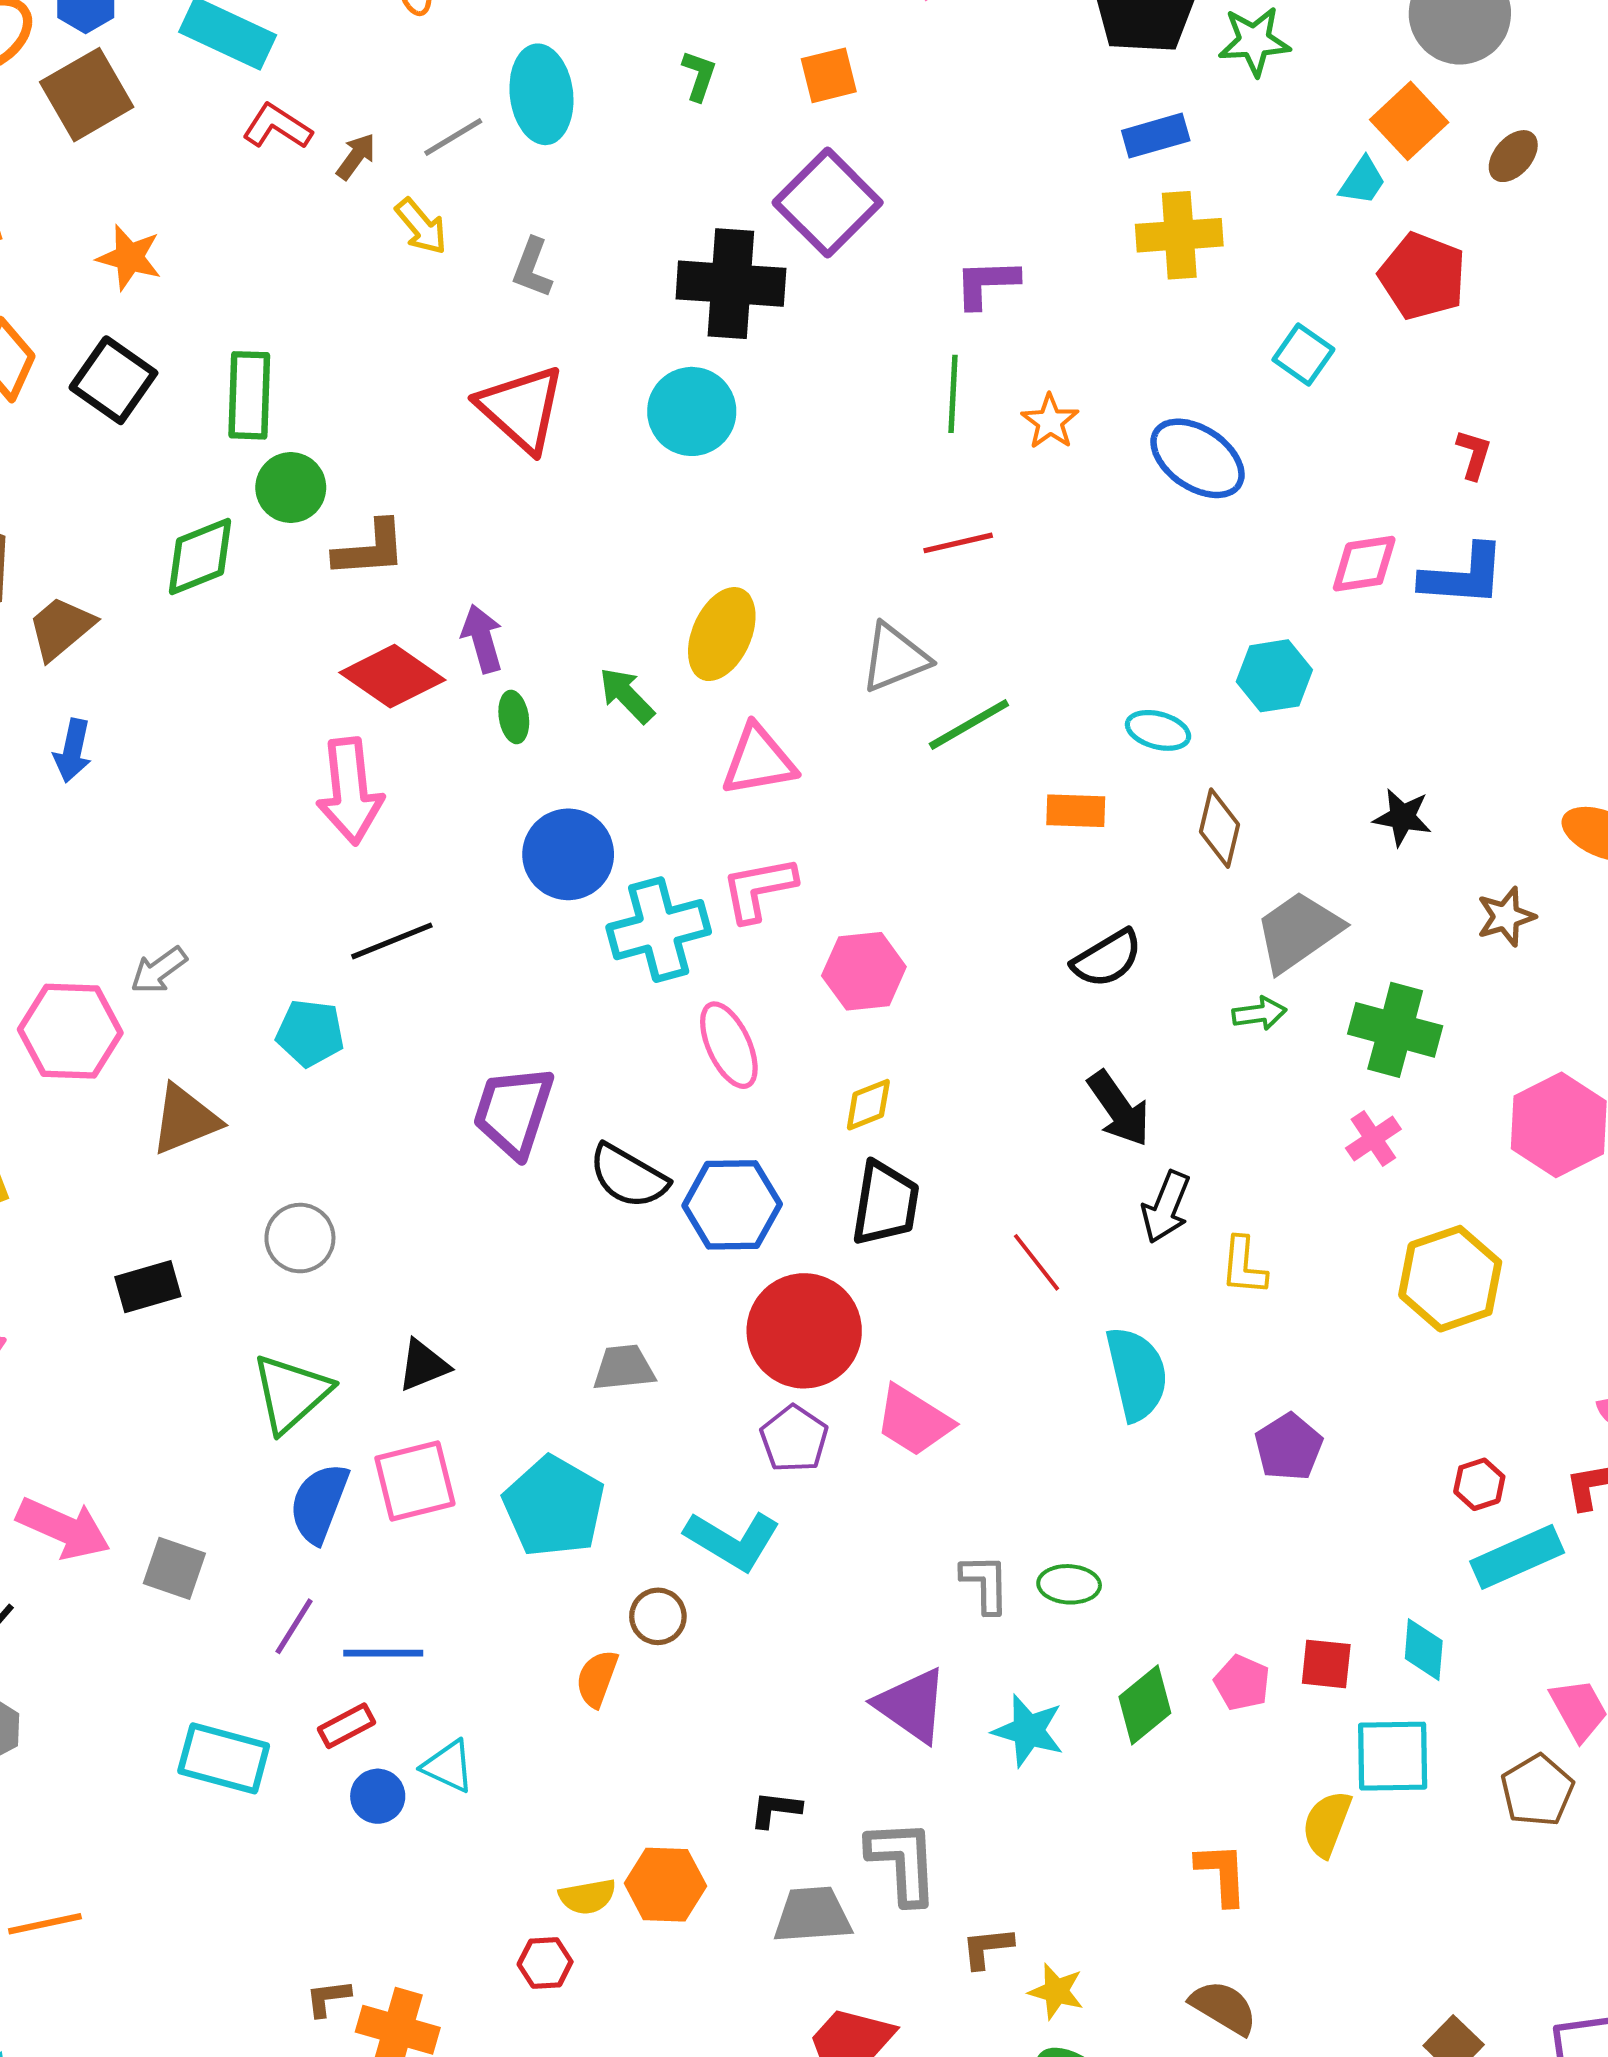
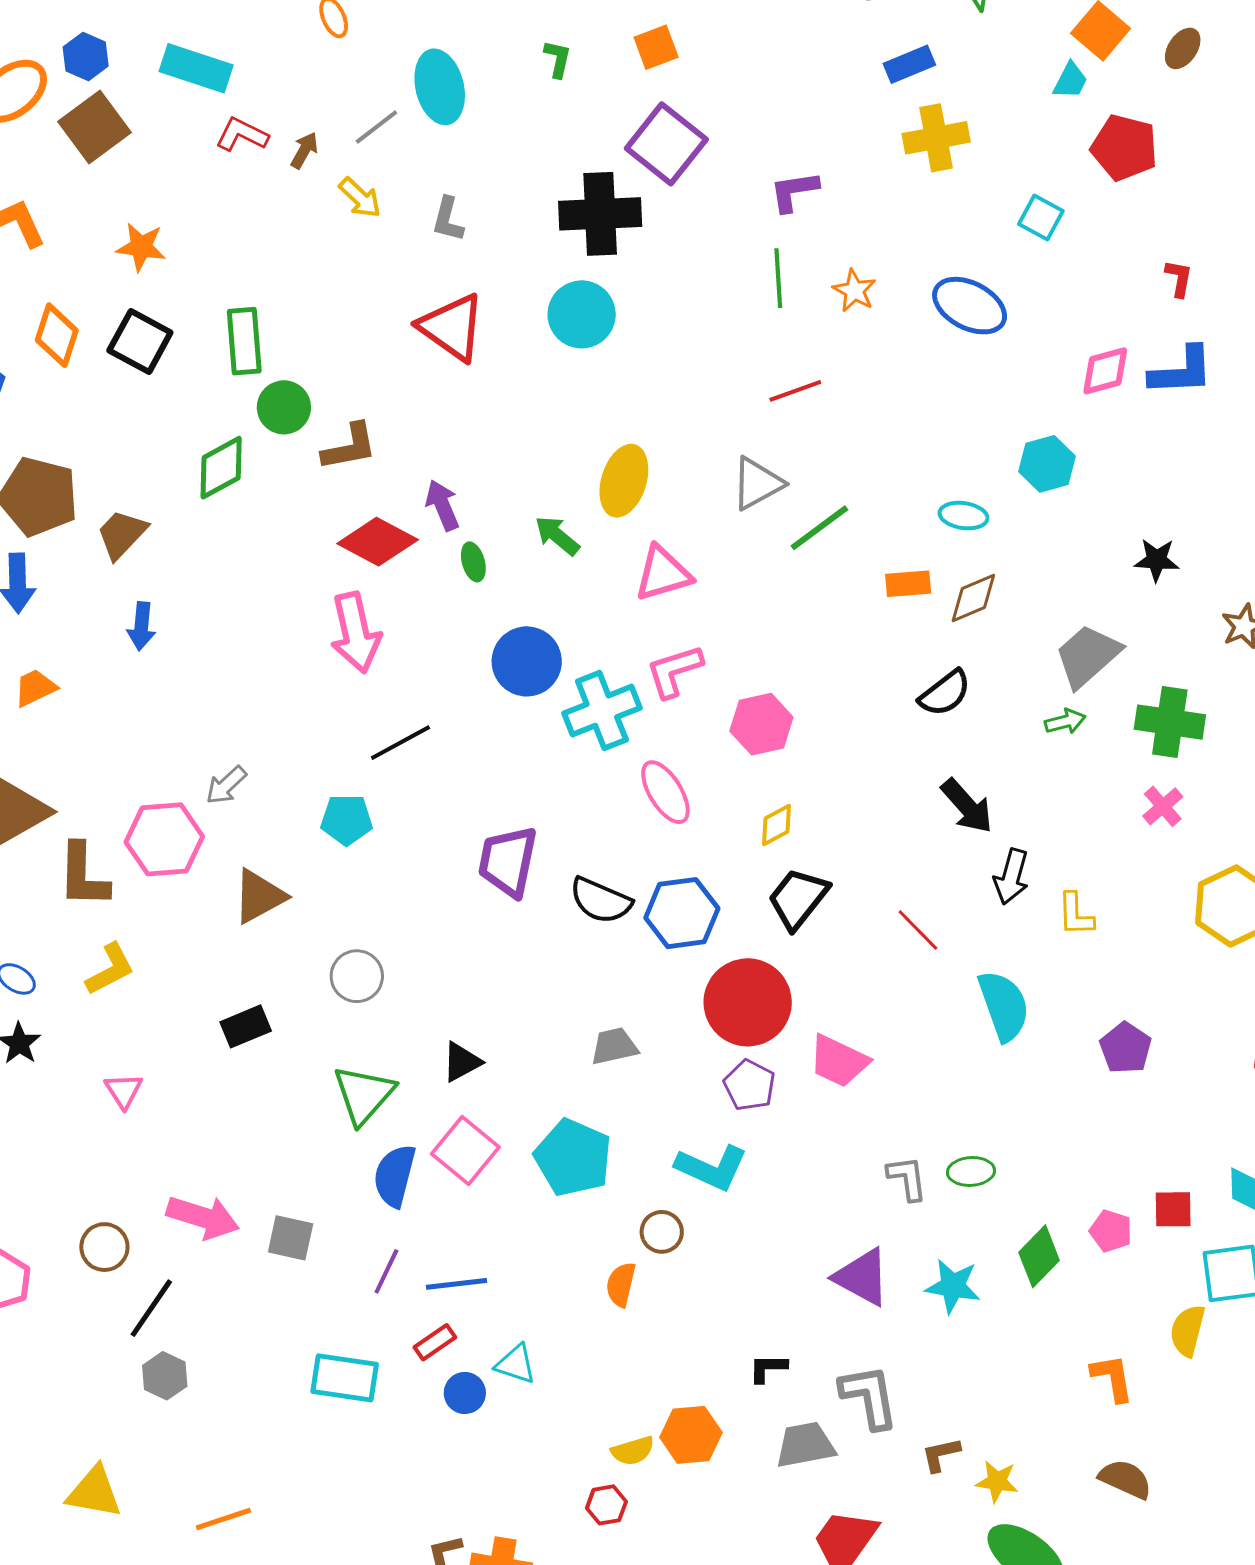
brown diamond: (1219, 828) -> (973, 598), moved, turned 60
black trapezoid: (885, 1203) -> (798, 898), turned -144
pink square: (415, 1481) -> (465, 1150), turned -30

